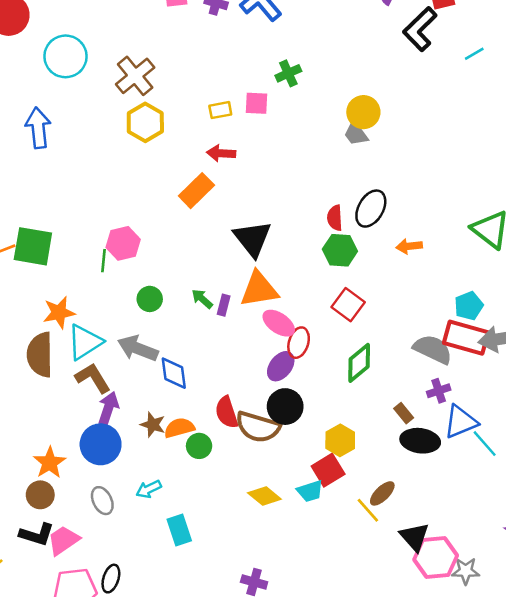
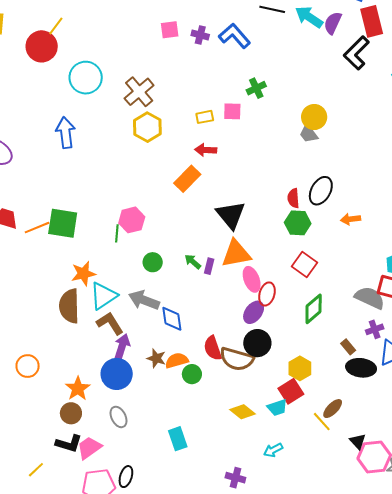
pink ellipse: (279, 323) -> (252, 279), turned 35
cyan arrow: (149, 489) -> (273, 450), moved
black triangle: (414, 537) -> (358, 441), size x0.7

